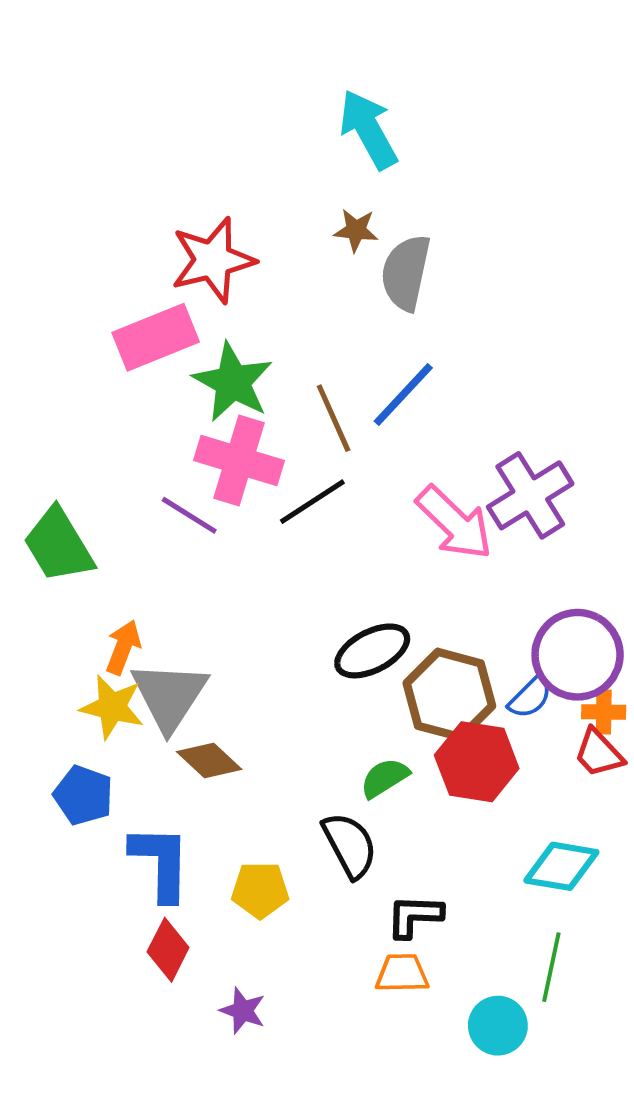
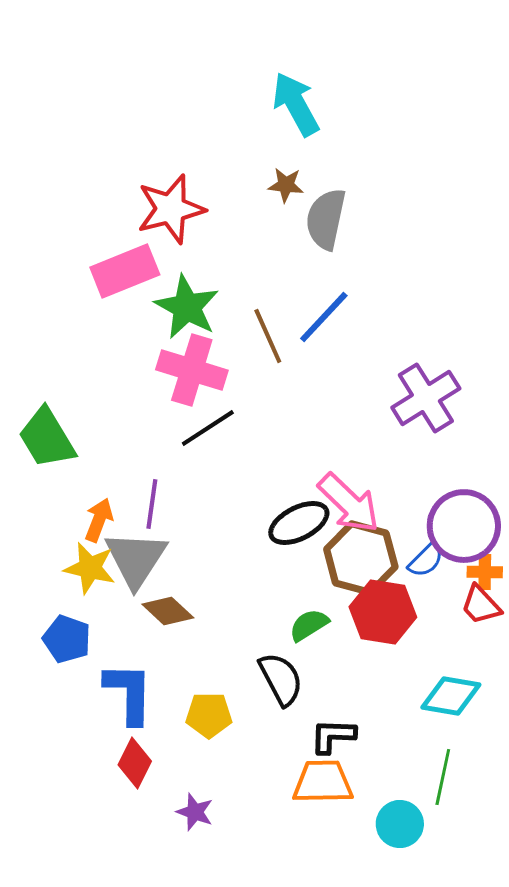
black line: (312, 502) -> (208, 428), moved
purple line: (189, 515) -> (152, 504), moved, turned 66
pink arrow: (454, 523) -> (349, 503), moved
orange trapezoid: (402, 973) -> (323, 782), size x1.4

